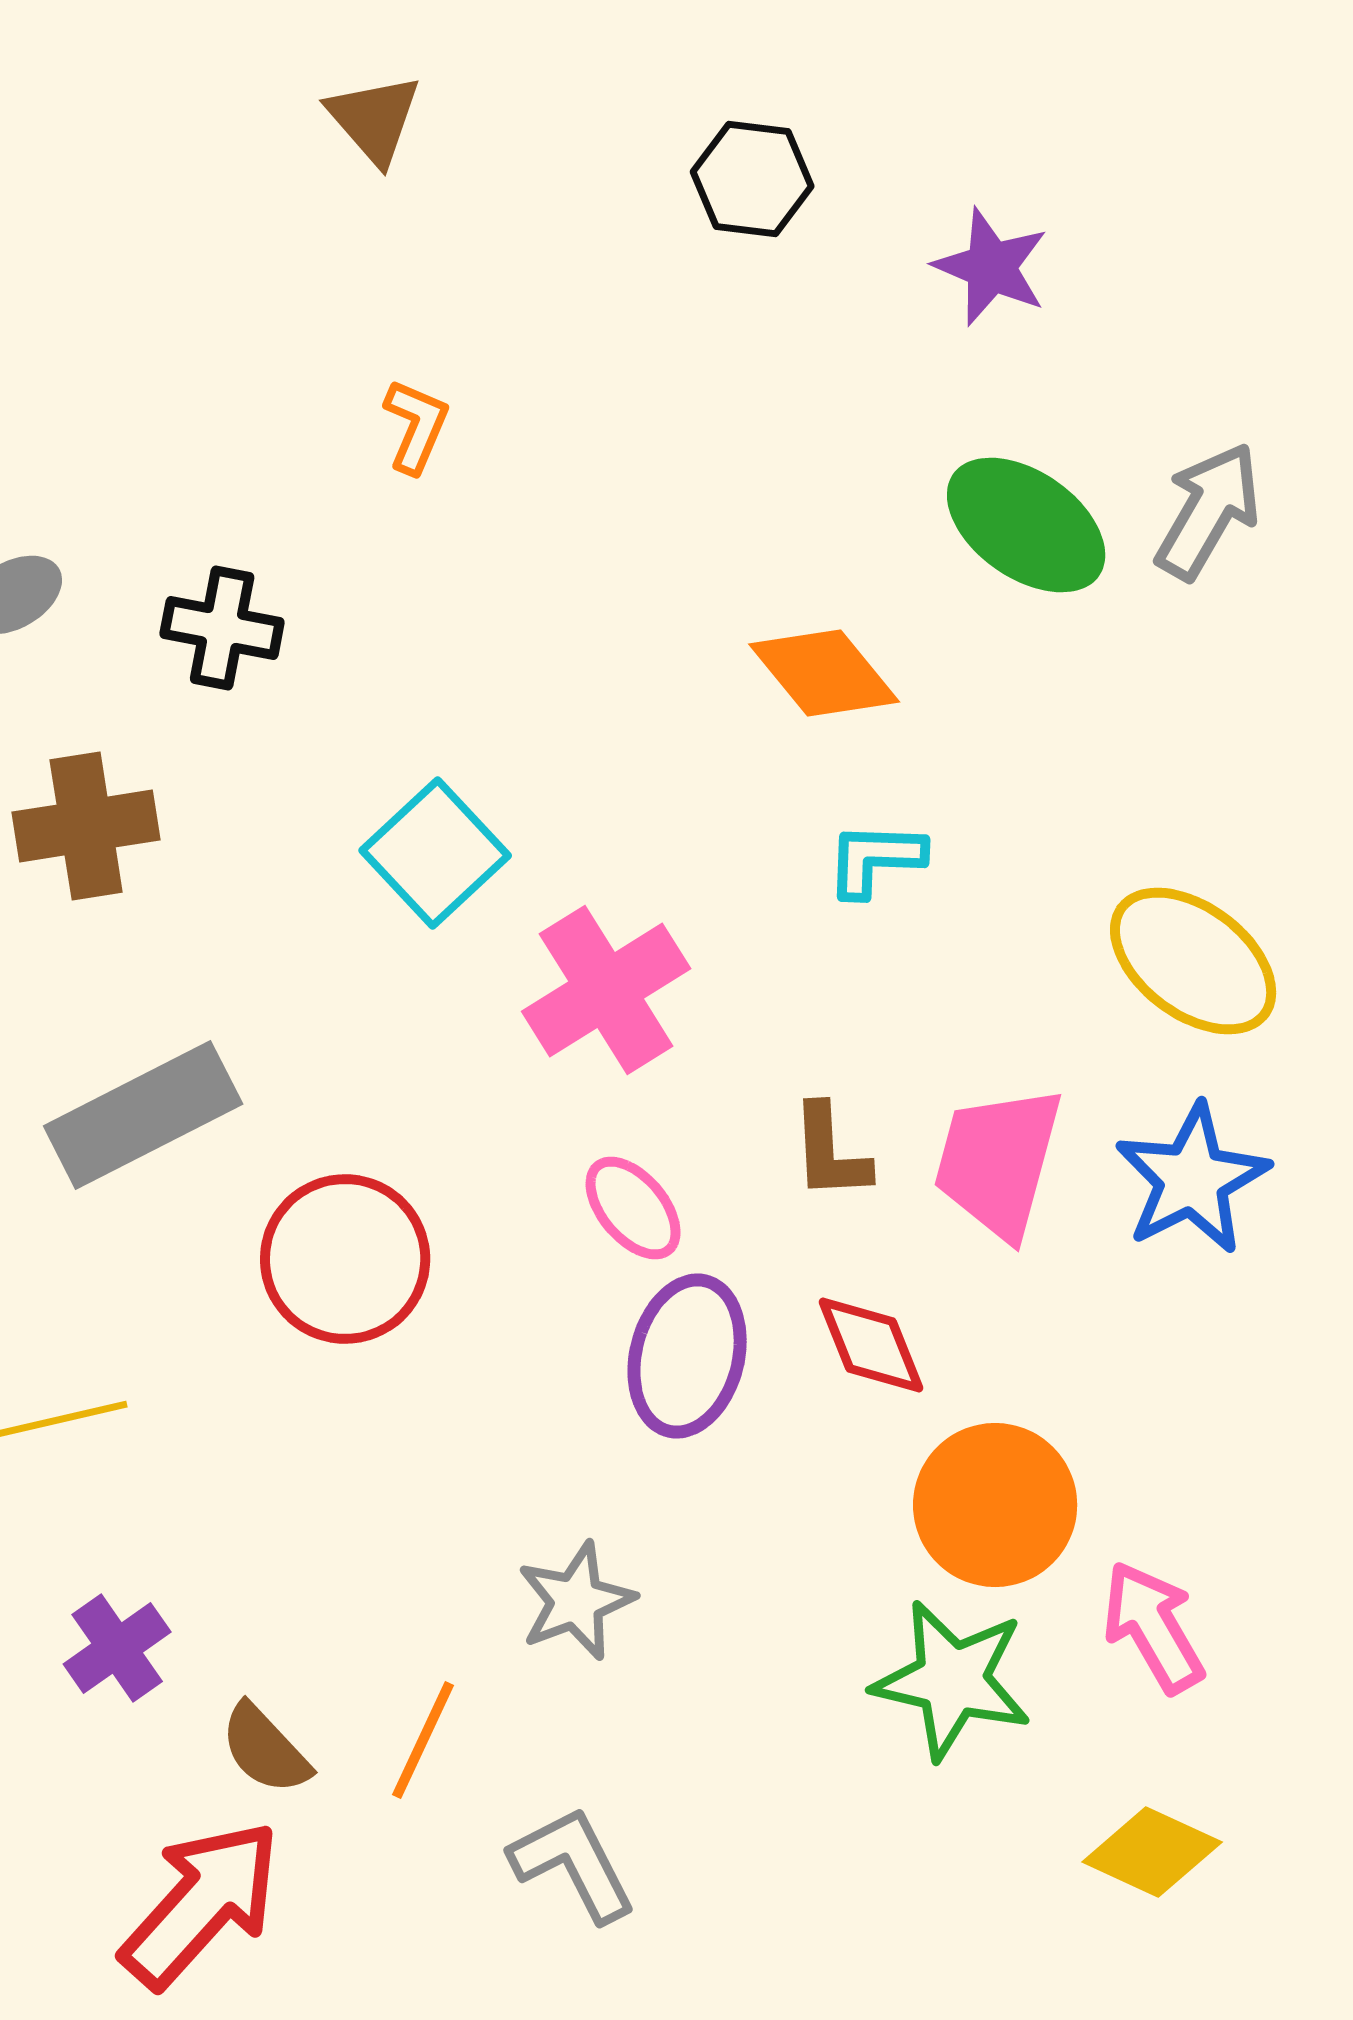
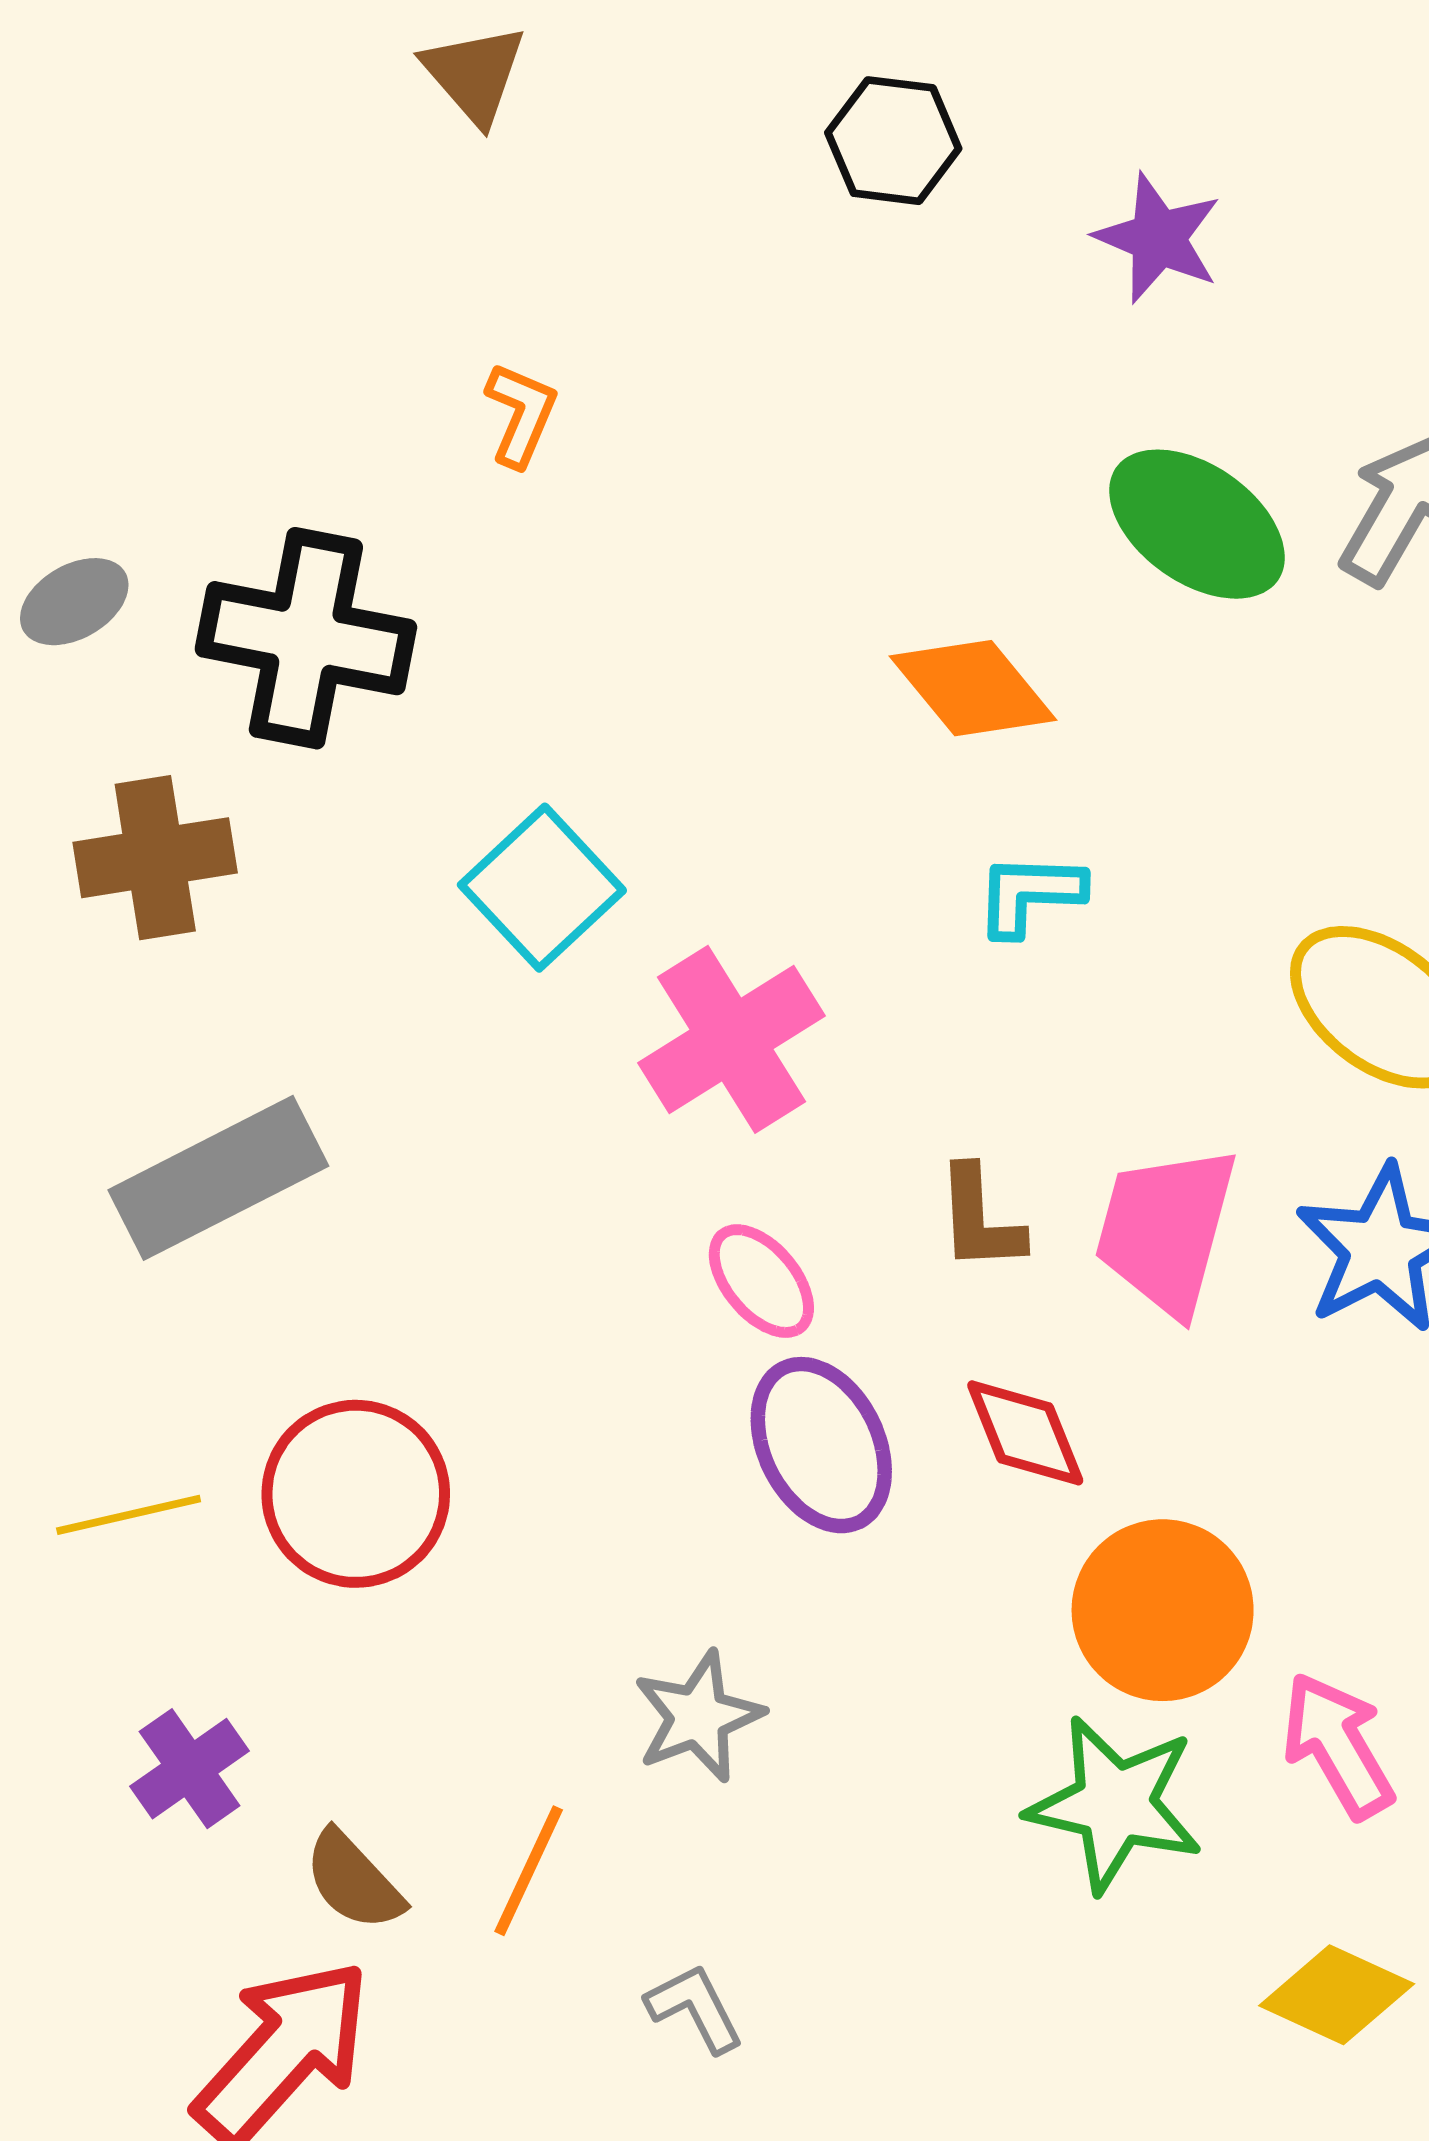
black cross: (222, 628) -> (306, 638), size x1.6
red circle: (345, 1259) -> (356, 1494), moved
purple ellipse: (687, 1356) -> (821, 1445), turned -40
gray L-shape: (573, 1864) -> (695, 2008), size x0.7

